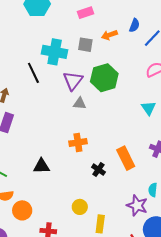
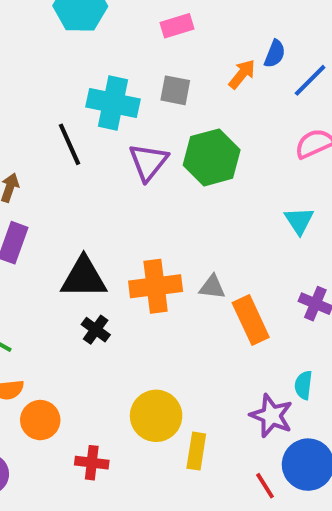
orange arrow: (109, 35) -> (242, 74), moved, turned 147
gray triangle: (80, 103) -> (212, 287), moved
orange cross: (78, 142) -> (156, 286), size x1.4
black triangle: (42, 166) -> (84, 278), moved, size x1.4
black cross: (98, 170) -> (96, 330), moved
yellow circle: (80, 207) -> (156, 416), size x1.6

